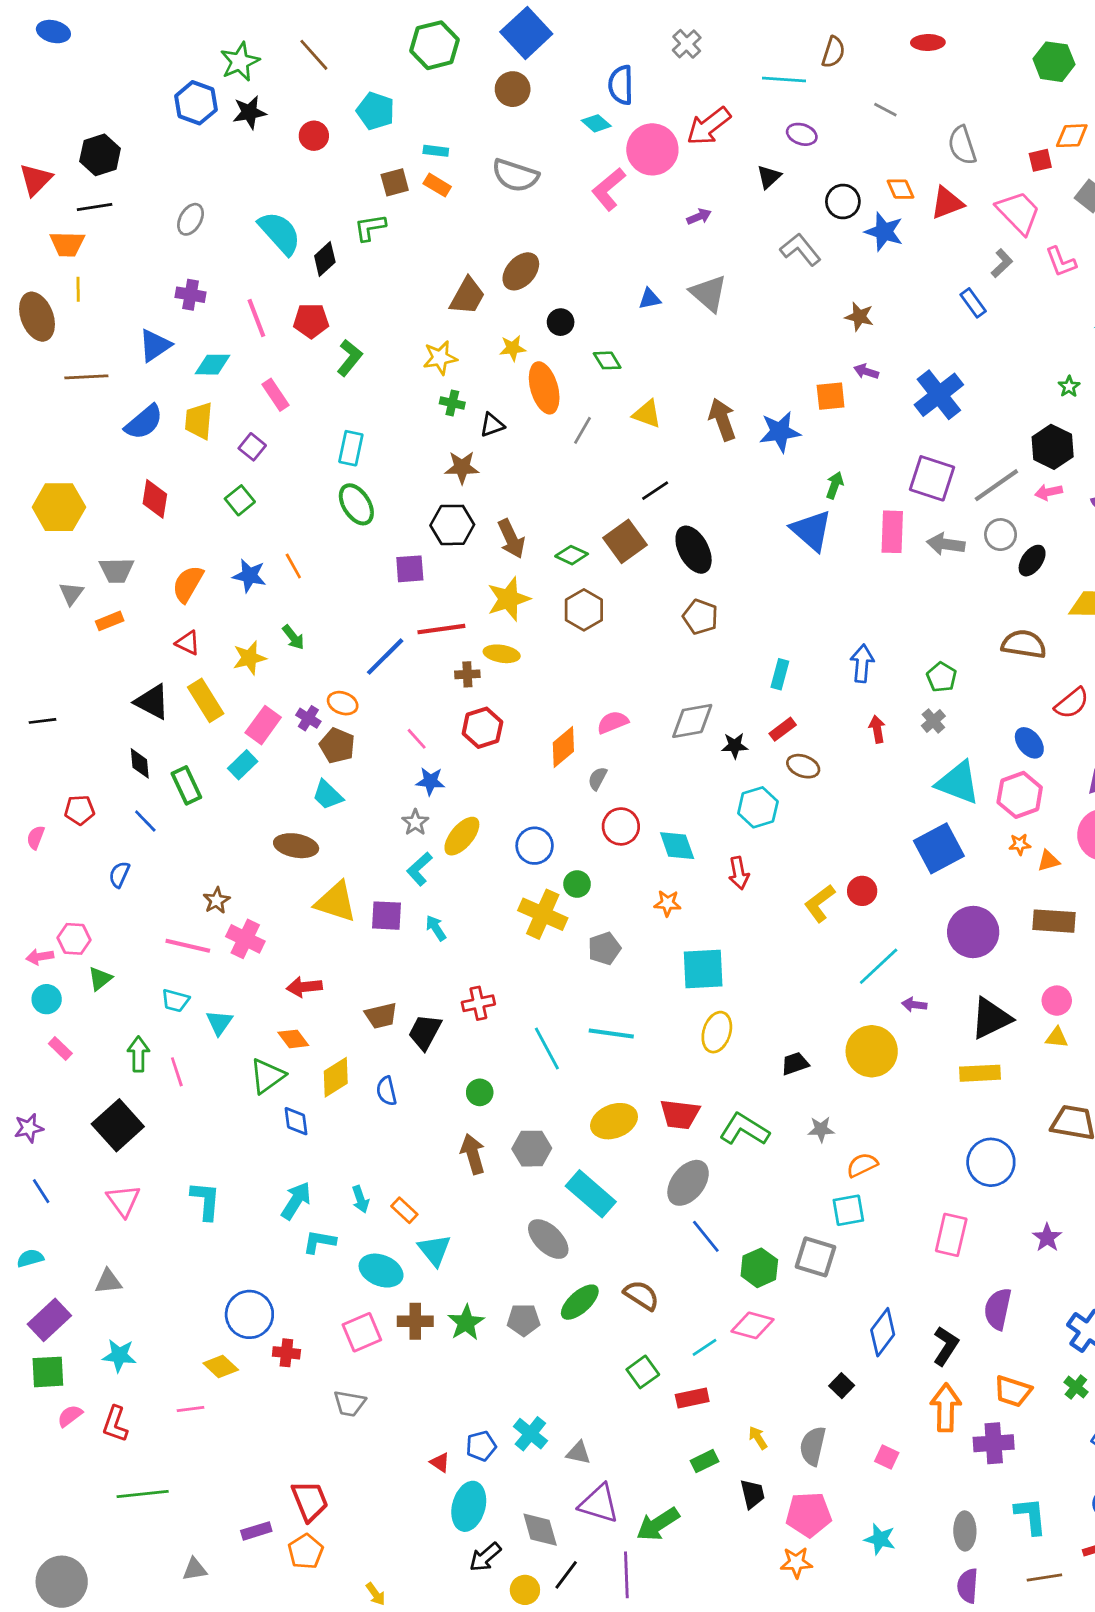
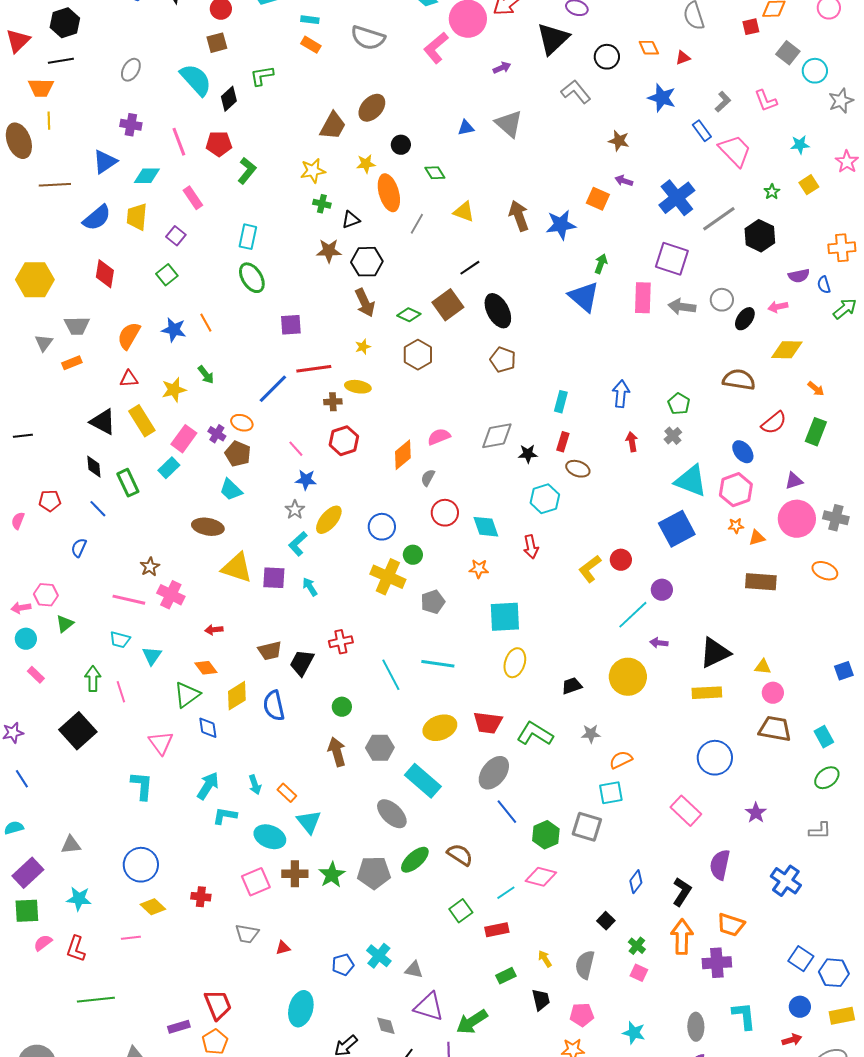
black triangle: (769, 177) -> (553, 39), size x1.8
brown square: (395, 182) -> (217, 43), moved
red triangle: (947, 203) -> (683, 58), size x0.6
pink trapezoid: (1018, 212) -> (735, 151), moved
blue star: (884, 232) -> (662, 98), moved
orange square: (831, 396) -> (598, 199), turned 30
gray line: (996, 485) -> (719, 219), moved
pink arrow: (1049, 492) -> (778, 307), moved
black hexagon: (452, 525) -> (367, 262), moved
yellow star: (508, 599) -> (363, 347), size x0.5
red triangle: (188, 643) -> (129, 379), turned -30
red rectangle: (783, 729) -> (563, 442), turned -36
purple circle: (973, 932) -> (662, 590), moved, size x0.6
red arrow: (304, 987) -> (214, 630), size x0.7
pink circle: (1057, 1001) -> (773, 693), moved
blue semicircle: (387, 1091) -> (274, 706), size x1.4
pink triangle: (123, 1201) -> (161, 743), moved
pink rectangle: (951, 1235) -> (686, 811), turned -60
blue circle: (249, 1314) -> (141, 865), moved
gray pentagon: (524, 1320) -> (374, 873), size x1.4
blue diamond: (883, 1332) -> (636, 882), size x0.7
green cross: (1076, 1387) -> (637, 946), moved
red triangle: (440, 1462) -> (283, 948), moved, turned -49
cyan ellipse: (469, 1506) -> (301, 1009), moved
pink pentagon: (809, 1515) -> (582, 1015), size x0.7
gray diamond: (540, 1530) -> (386, 1026), size x0.7

